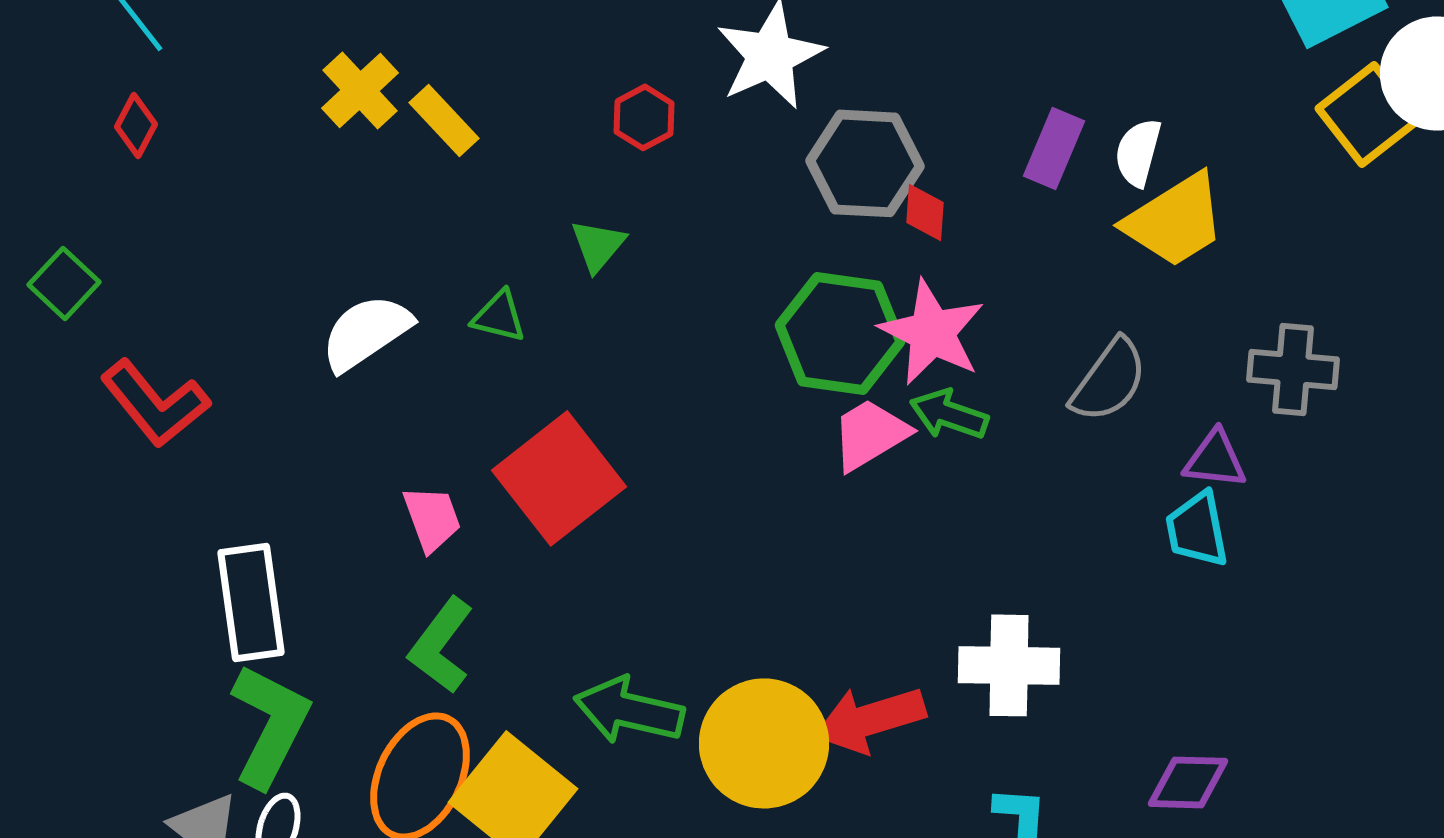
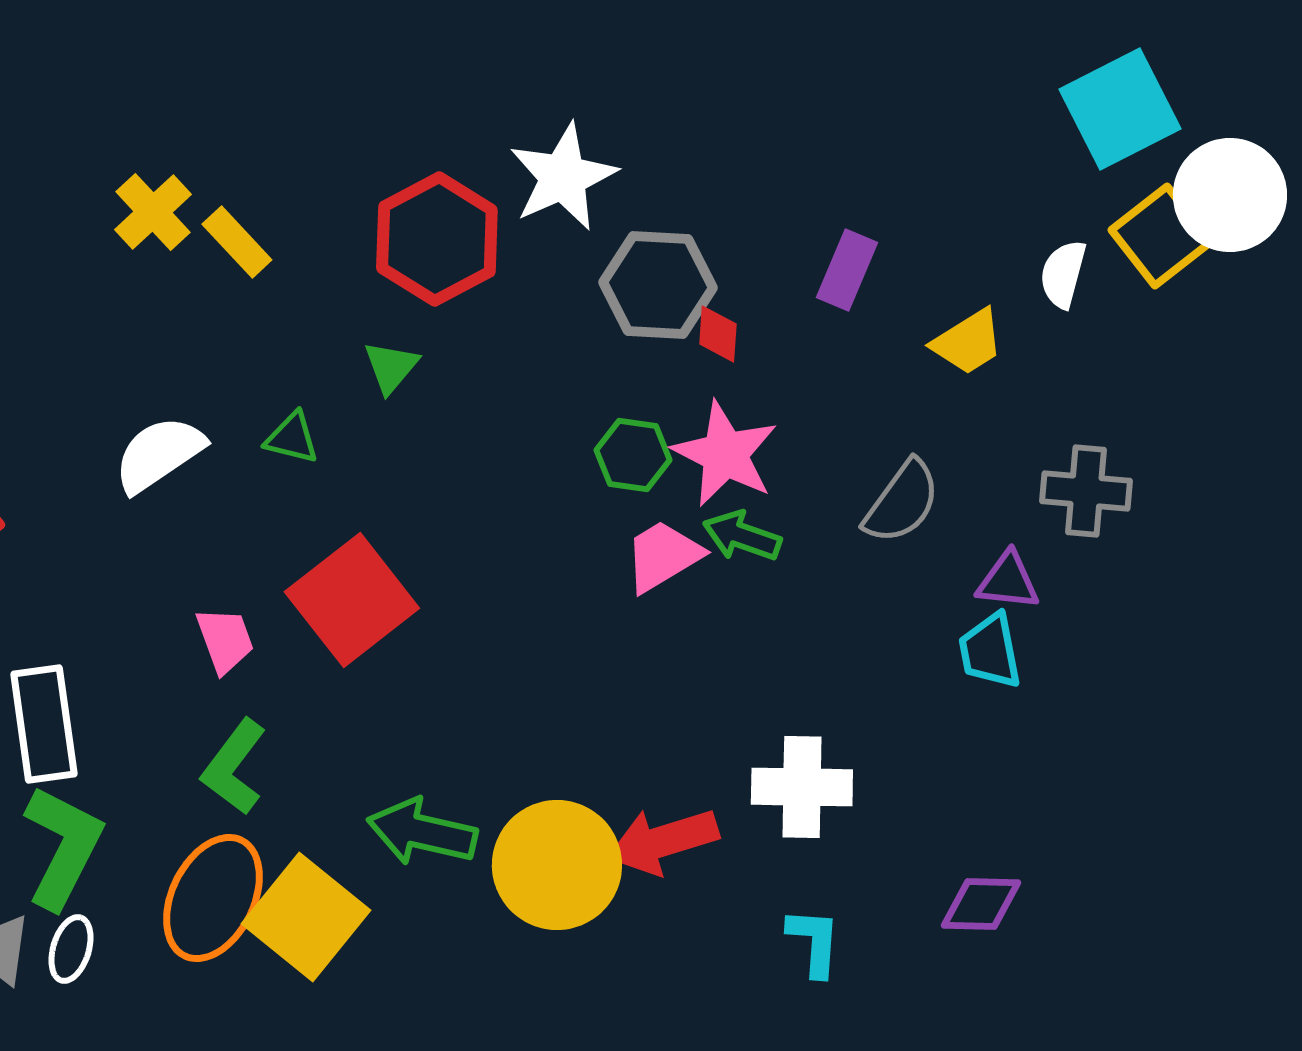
red hexagon: (644, 117) -> (437, 239), size x2.0
white semicircle: (1138, 152) -> (1063, 274), moved
yellow trapezoid: (1175, 220) -> (968, 342), size x0.7
green hexagon: (840, 333) -> (633, 455), size x0.6

